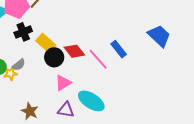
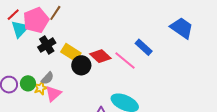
pink triangle: (63, 83) -> (53, 94), moved

